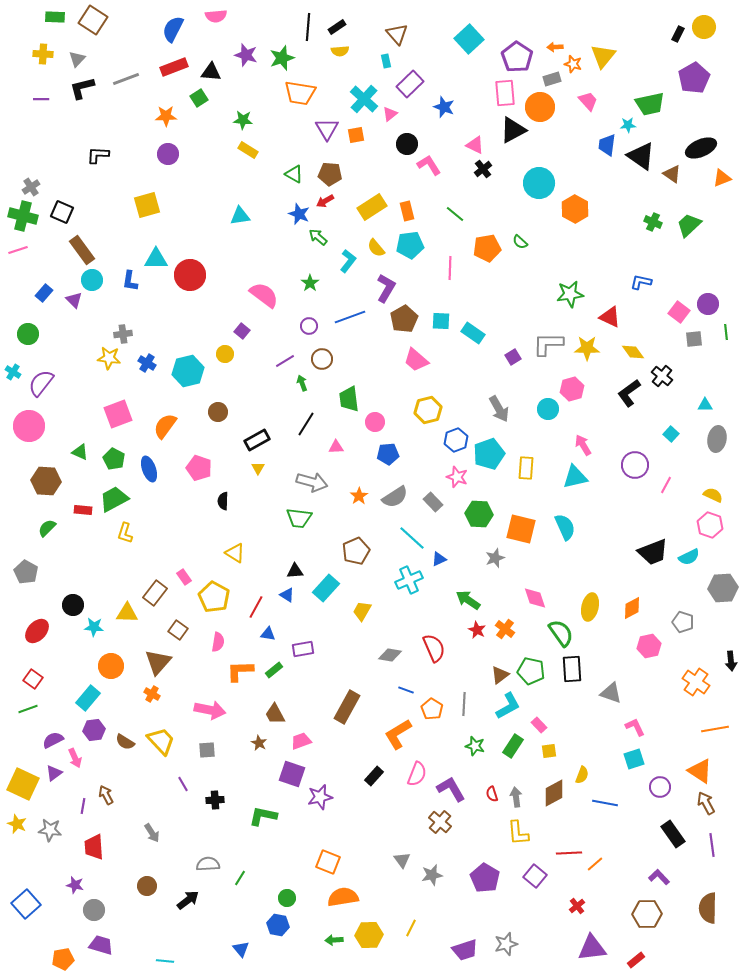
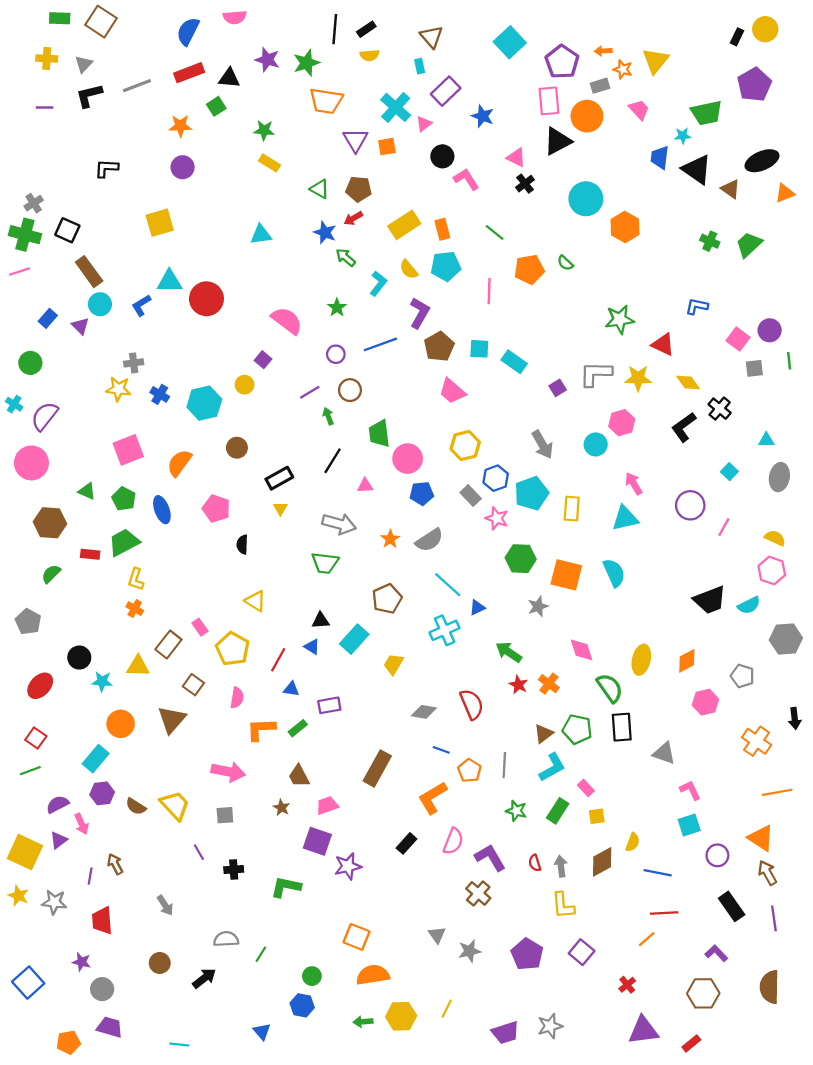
blue L-shape: (130, 281) -> (141, 305), turned 50
pink circle: (375, 422) -> (408, 459), size x1.4
gray rectangle: (433, 502) -> (471, 496), moved
orange cross: (152, 694) -> (135, 609), moved
red line: (569, 853) -> (664, 913), moved

